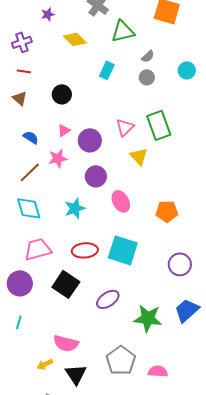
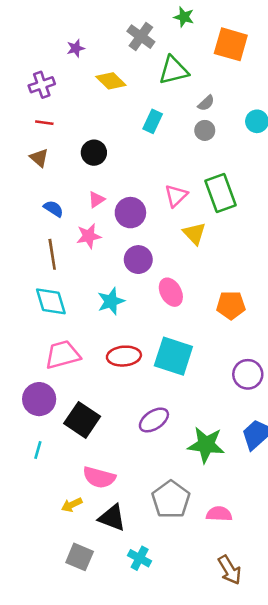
brown line: (30, 172) -> (52, 254), turned -55
black square: (66, 284) -> (82, 420), moved
black triangle: (76, 374) -> (112, 518), turned -35

